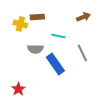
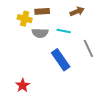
brown arrow: (83, 17) -> (77, 11), moved
gray semicircle: (35, 49) -> (40, 33), moved

